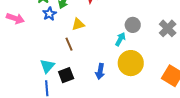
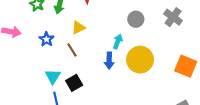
blue star: (49, 14) -> (47, 39), moved
cyan arrow: (120, 39) -> (118, 41), moved
blue arrow: (100, 71) -> (109, 61), moved

